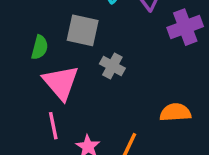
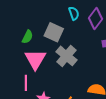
gray cross: (112, 66) -> (66, 56), size x1.5

